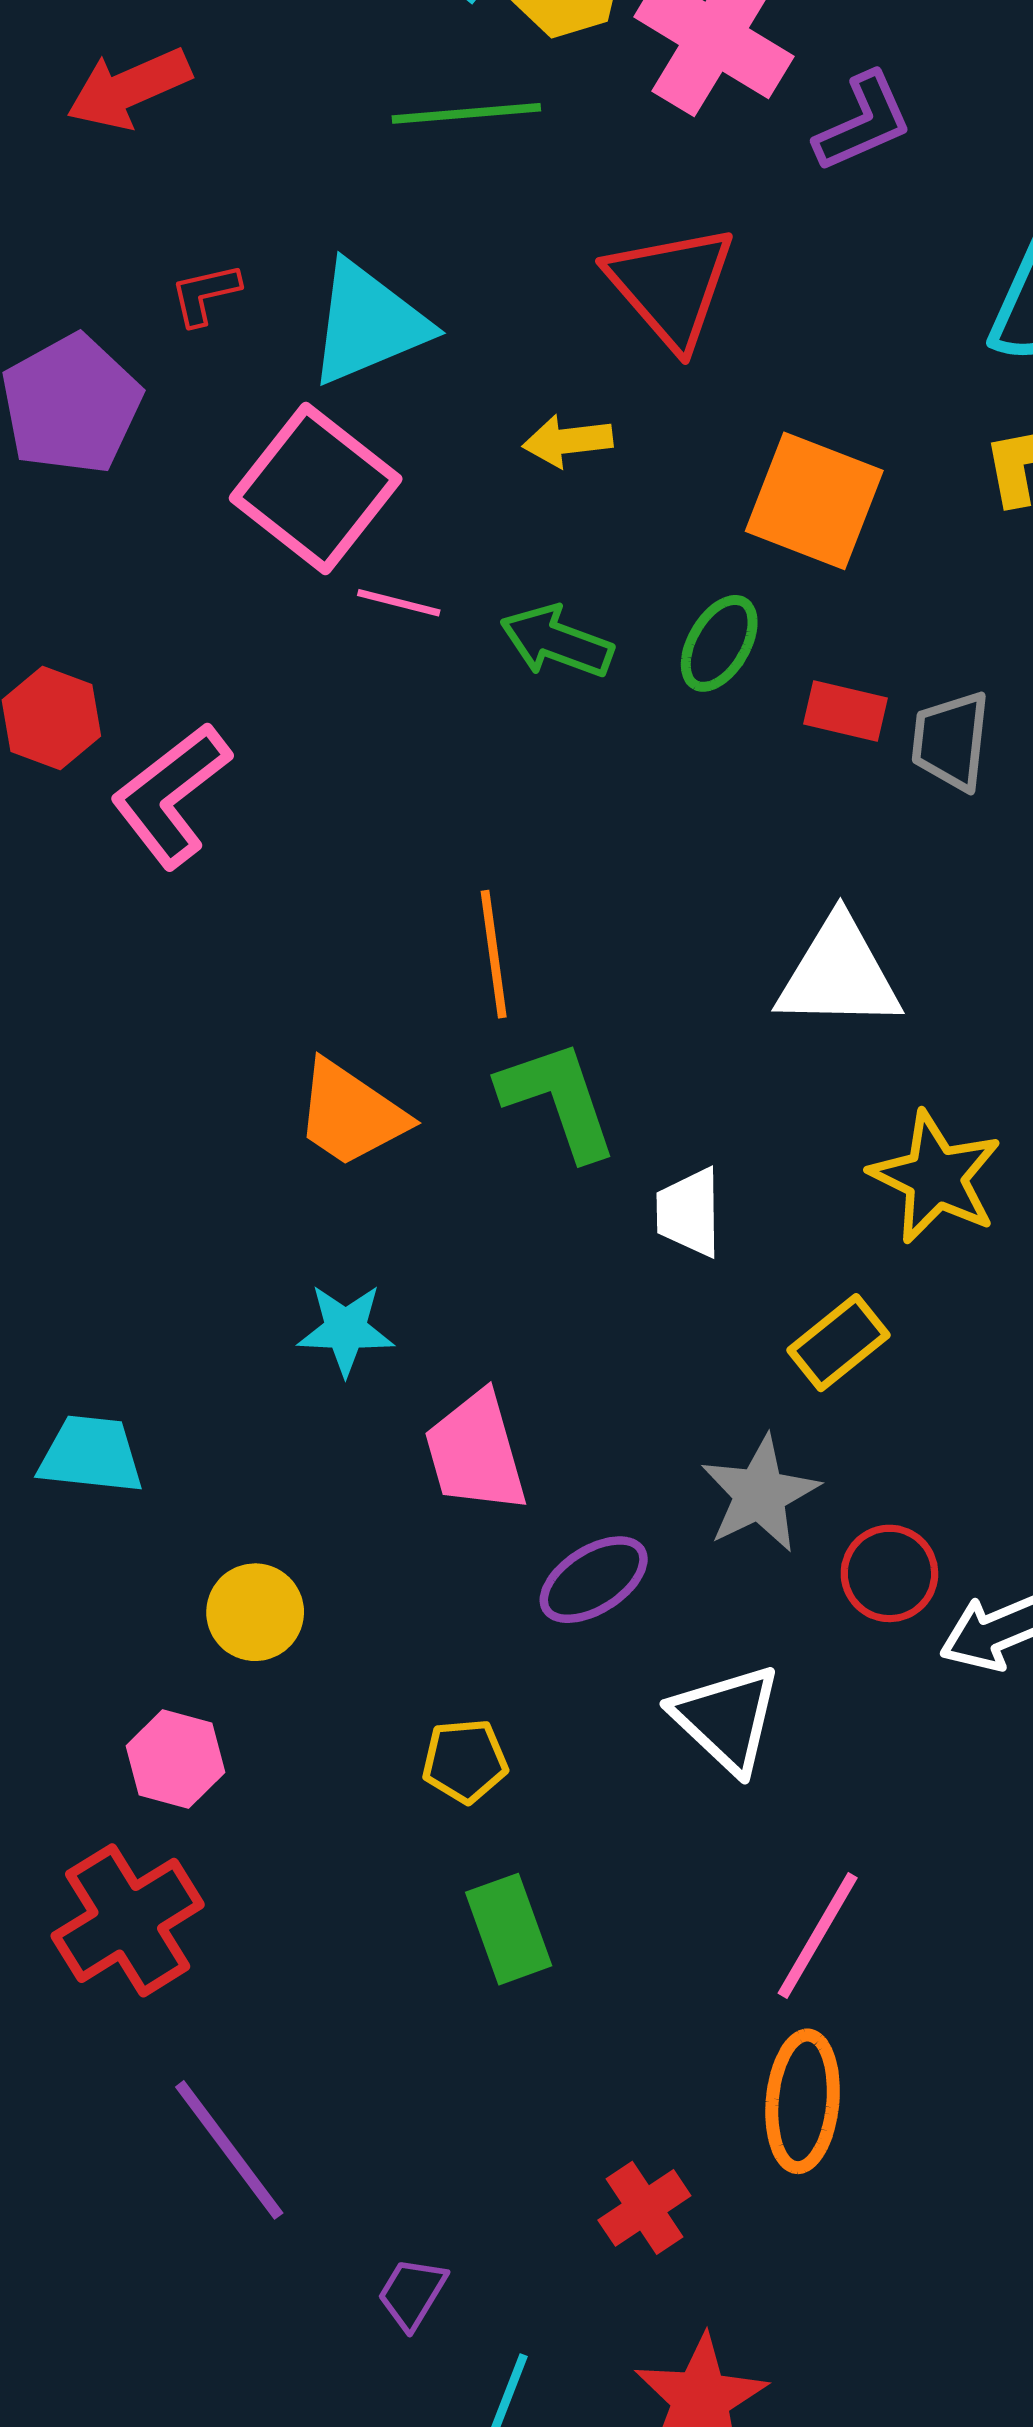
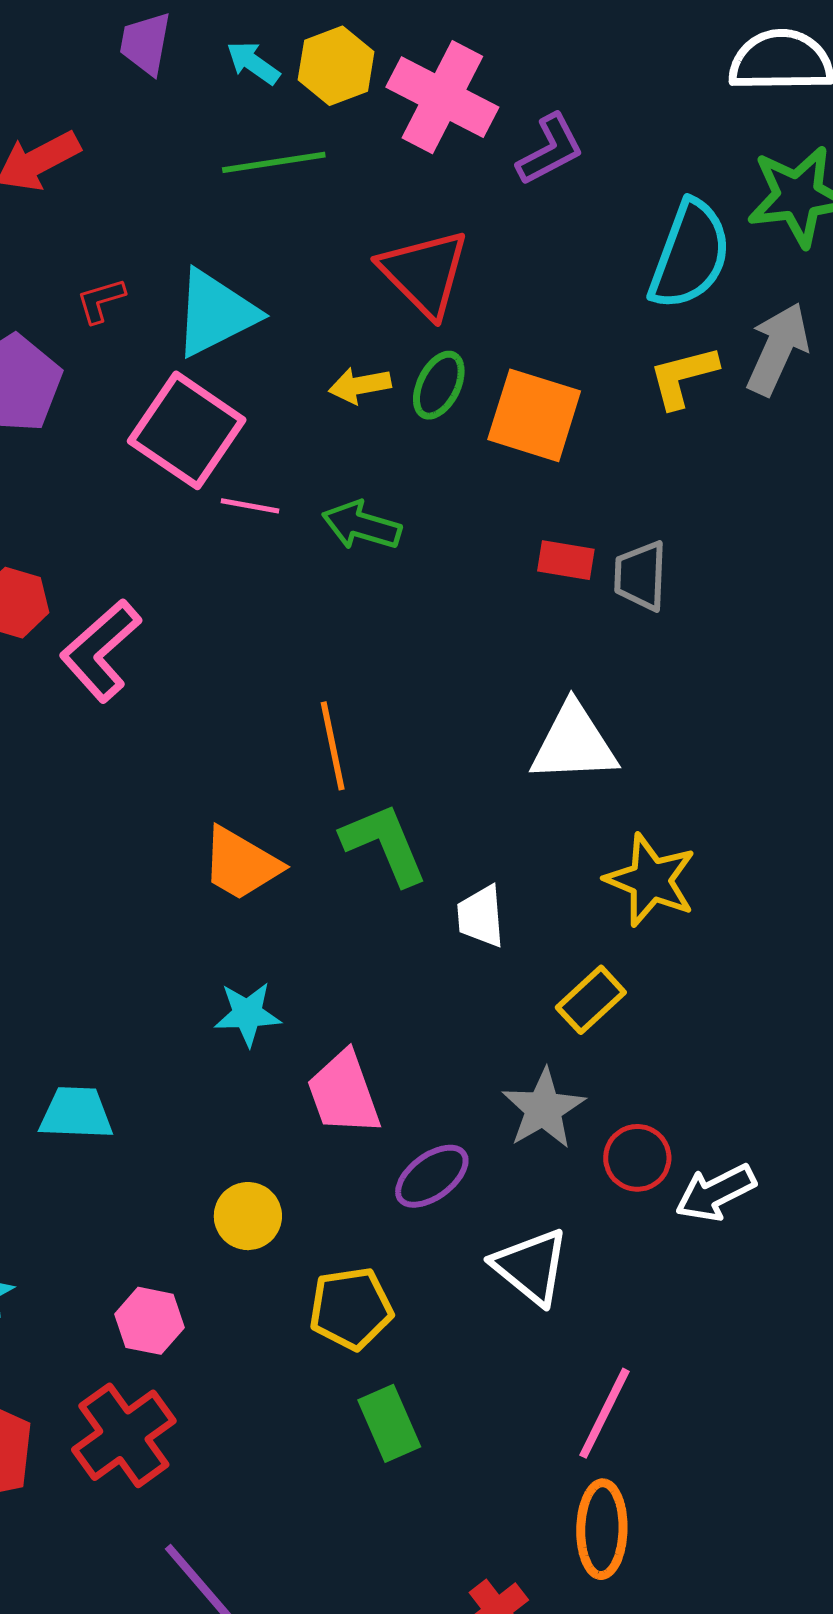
green ellipse: (719, 643) -> (439, 385), moved
yellow circle: (255, 1612) -> (248, 1216), moved
yellow pentagon: (465, 1761) -> (351, 1308), size x1.4

